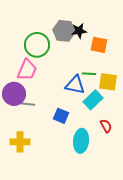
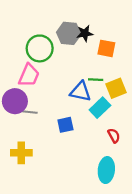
yellow square: (108, 82) -> (116, 88), turned -30
blue square: (61, 116) -> (65, 125), turned -35
cyan ellipse: (81, 141) -> (106, 170), moved

